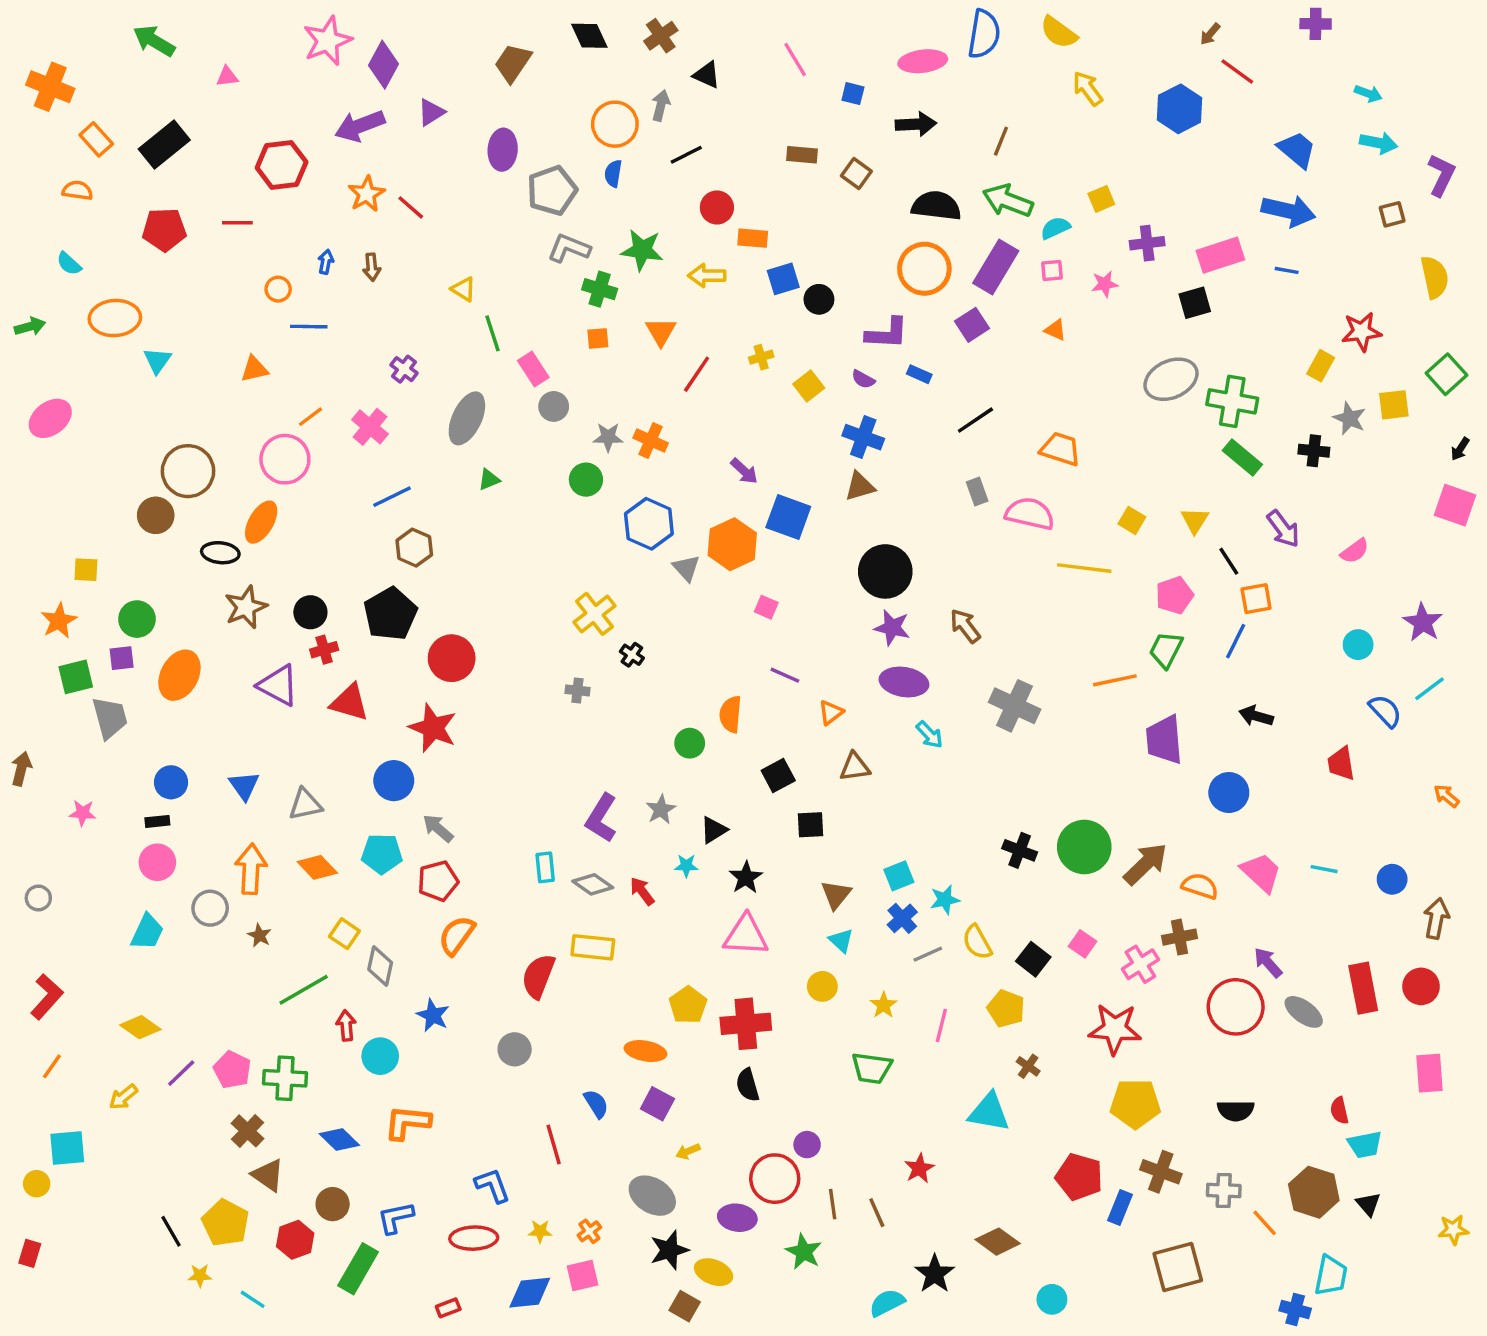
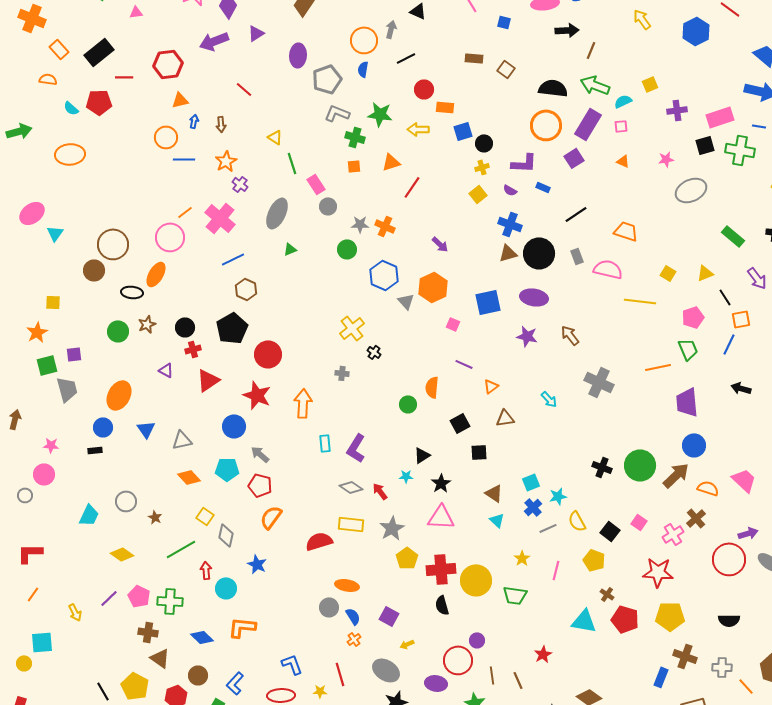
black arrow: (916, 124) -> (567, 30), moved
orange star: (367, 194) -> (226, 161), moved
red line: (237, 223) -> (124, 77), moved
cyan semicircle: (69, 264) -> (71, 108), moved
pink star: (1105, 284) -> (666, 159), moved
orange circle: (278, 289) -> (166, 137), size x1.5
green arrow: (30, 327) -> (19, 131), moved, size x1.4
orange triangle: (661, 332) -> (391, 162), turned 42
yellow cross: (761, 357) -> (482, 167), moved
cyan triangle: (157, 361) -> (55, 233), moved
orange triangle: (254, 369) -> (180, 100), moved
green cross: (1232, 401) -> (740, 150), moved
pink cross: (370, 427) -> (220, 218), size x1.4
blue square: (788, 517) -> (488, 302), moved, turned -32
yellow triangle: (1195, 520) -> (705, 273), turned 36
black circle: (885, 571) -> (539, 253), moved
brown star: (246, 607) -> (147, 324), size x0.7
green circle: (137, 619) -> (118, 331), moved
green trapezoid: (1166, 650) -> (688, 349), turned 130
orange ellipse: (179, 675) -> (119, 395), moved
purple ellipse: (904, 682) -> (534, 297), moved
purple triangle: (278, 685) -> (166, 370), size x0.6
red triangle: (350, 702) -> (208, 380), turned -50
blue circle: (1229, 793) -> (694, 445), moved
gray star: (661, 810) -> (392, 528), moved, size x1.4
pink circle: (157, 862) -> (44, 474), moved
cyan rectangle: (545, 867) -> (325, 443), moved
orange arrow: (251, 869) -> (303, 403), moved
red pentagon: (438, 881) -> (260, 485), turned 30
brown triangle: (836, 895) -> (494, 493), turned -36
brown cross: (1180, 937) -> (696, 518), turned -30
purple arrow: (1268, 963) -> (748, 533), turned 114
red semicircle: (538, 976) -> (319, 541), turned 52
yellow circle: (822, 986) -> (476, 580), moved, size x1.8
red L-shape: (47, 997) -> (30, 553), turned -132
yellow diamond: (140, 1027) -> (122, 554), moved
gray circle: (515, 1049) -> (329, 607), moved
orange ellipse: (645, 1051) -> (347, 585), moved
yellow arrow: (123, 1097) -> (75, 612), turned -78
brown cross: (248, 1131) -> (148, 632), turned -36
red line: (554, 1145) -> (340, 674), moved
red pentagon: (1079, 1177) -> (625, 619), moved
blue L-shape: (395, 1218) -> (235, 683), turned -35
orange cross: (589, 1231) -> (354, 639), moved

